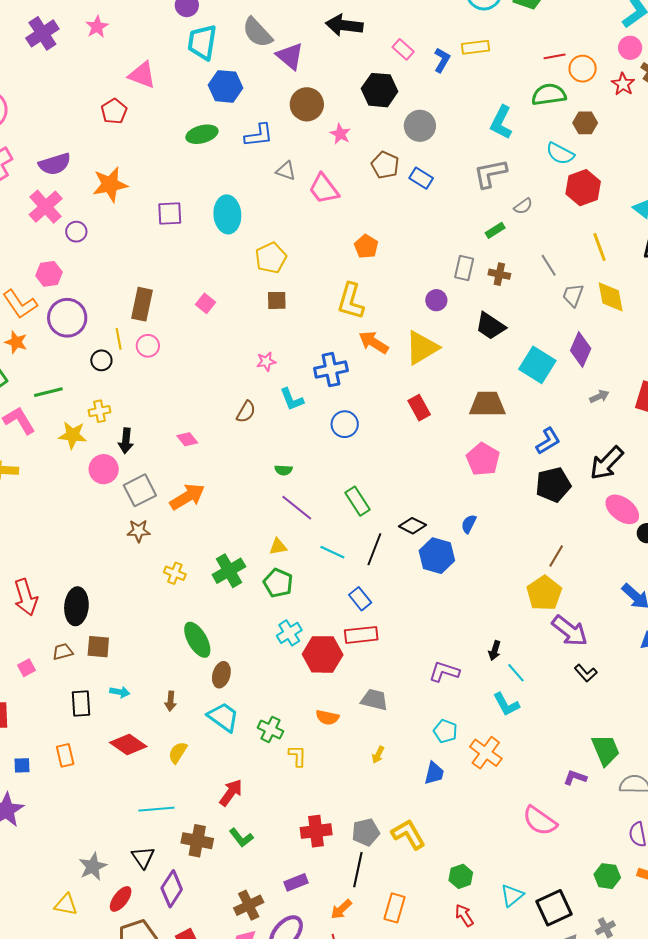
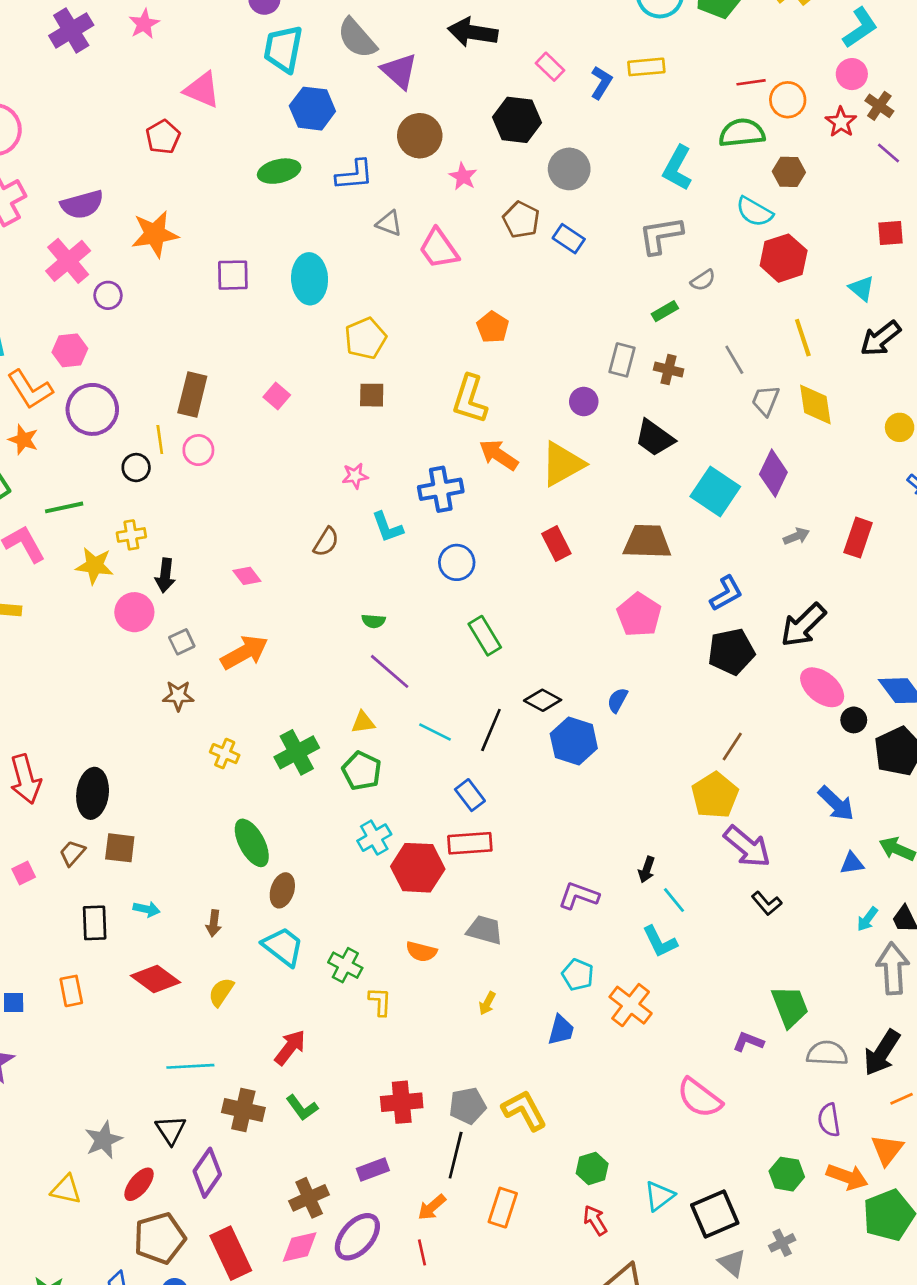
gray square: (140, 490) -> (182, 642), size x0.6
green rectangle: (358, 501) -> (485, 636), moved
brown trapezoid: (63, 652) -> (72, 853), turned -35

